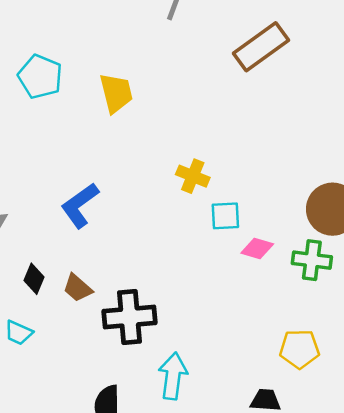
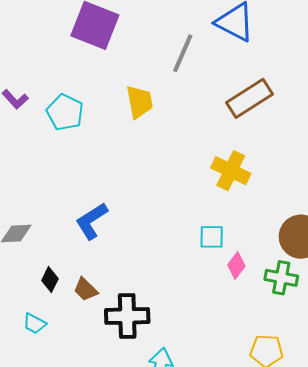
yellow trapezoid: (116, 93) -> (140, 102), moved
yellow cross: (193, 176) -> (231, 171), moved, size x1.4
pink diamond: (257, 248) -> (236, 265), turned -72

